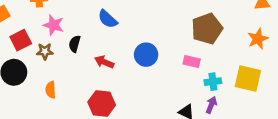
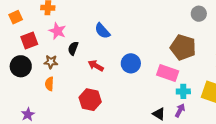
brown pentagon: (207, 29) -> (183, 47), turned 30
brown star: (45, 51) -> (51, 62), moved
pink rectangle: (192, 62) -> (168, 73), size x1.5

